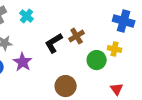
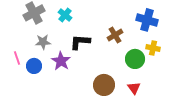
blue cross: (124, 21) -> (147, 20), moved
black L-shape: (54, 43) -> (80, 42), moved, turned 35
red triangle: (117, 89) -> (134, 88), moved

